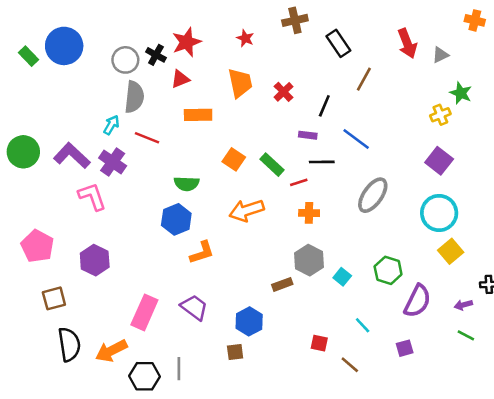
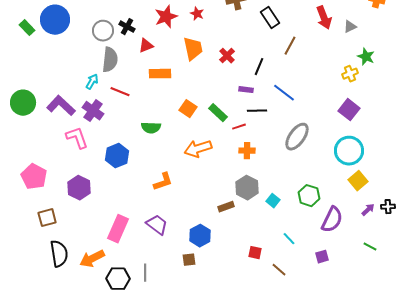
red star: (187, 42) -> (166, 17), moved
blue hexagon: (176, 219) -> (117, 156), moved
purple arrow: (463, 305) -> (368, 210), moved, turned 152

